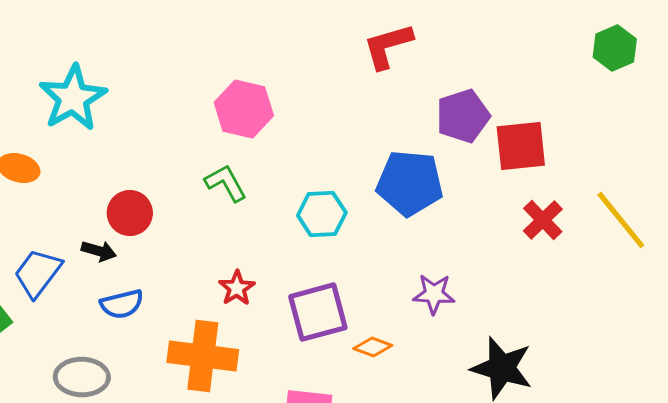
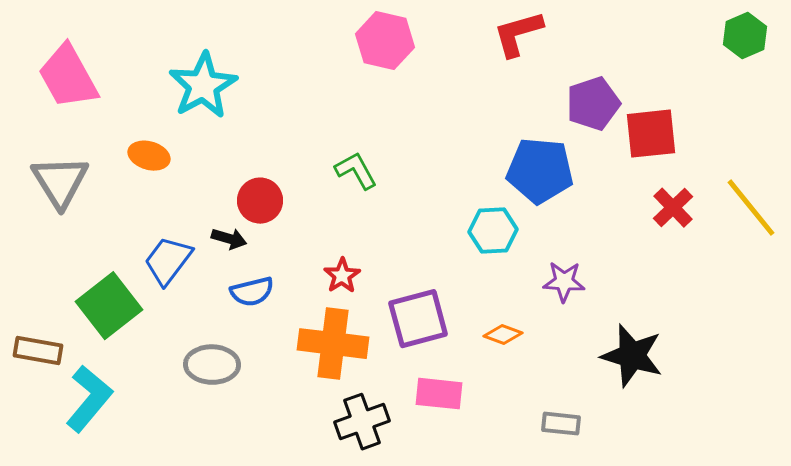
pink hexagon: (244, 109) -> (385, 41), moved
cyan hexagon: (322, 214) -> (493, 231), moved
red star: (237, 288) -> (342, 276), moved
purple square: (318, 312) -> (418, 319), moved

